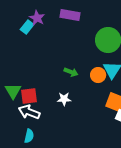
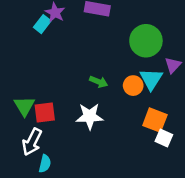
white star: (64, 99) -> (90, 116), size x1.5
white arrow: (29, 112) -> (32, 142), moved, turned -85

